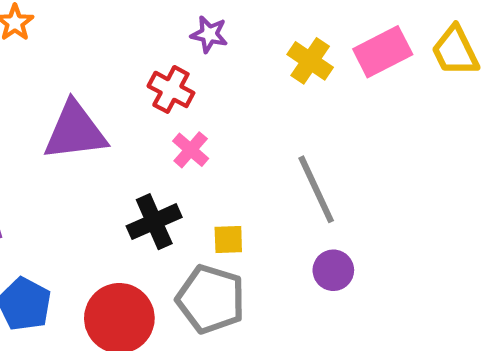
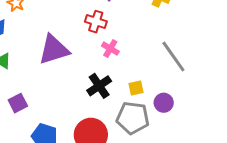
purple circle: (333, 270) -> (164, 103), moved

